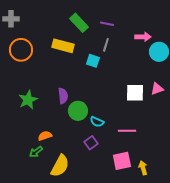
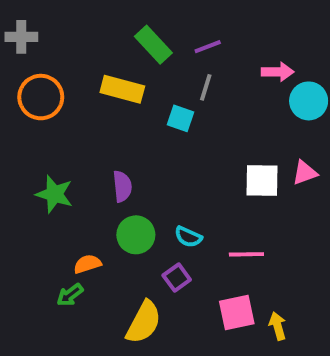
purple line: (107, 24) -> (208, 47), turned -32
green star: (28, 100) -> (54, 194), turned -30
green circle: (78, 111) -> (136, 235), moved
yellow semicircle: (60, 166) -> (144, 322), moved

